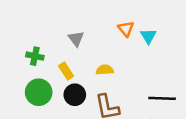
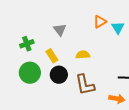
orange triangle: (126, 29) -> (100, 22), turned 40
green cross: (35, 56) -> (27, 44), turned -32

